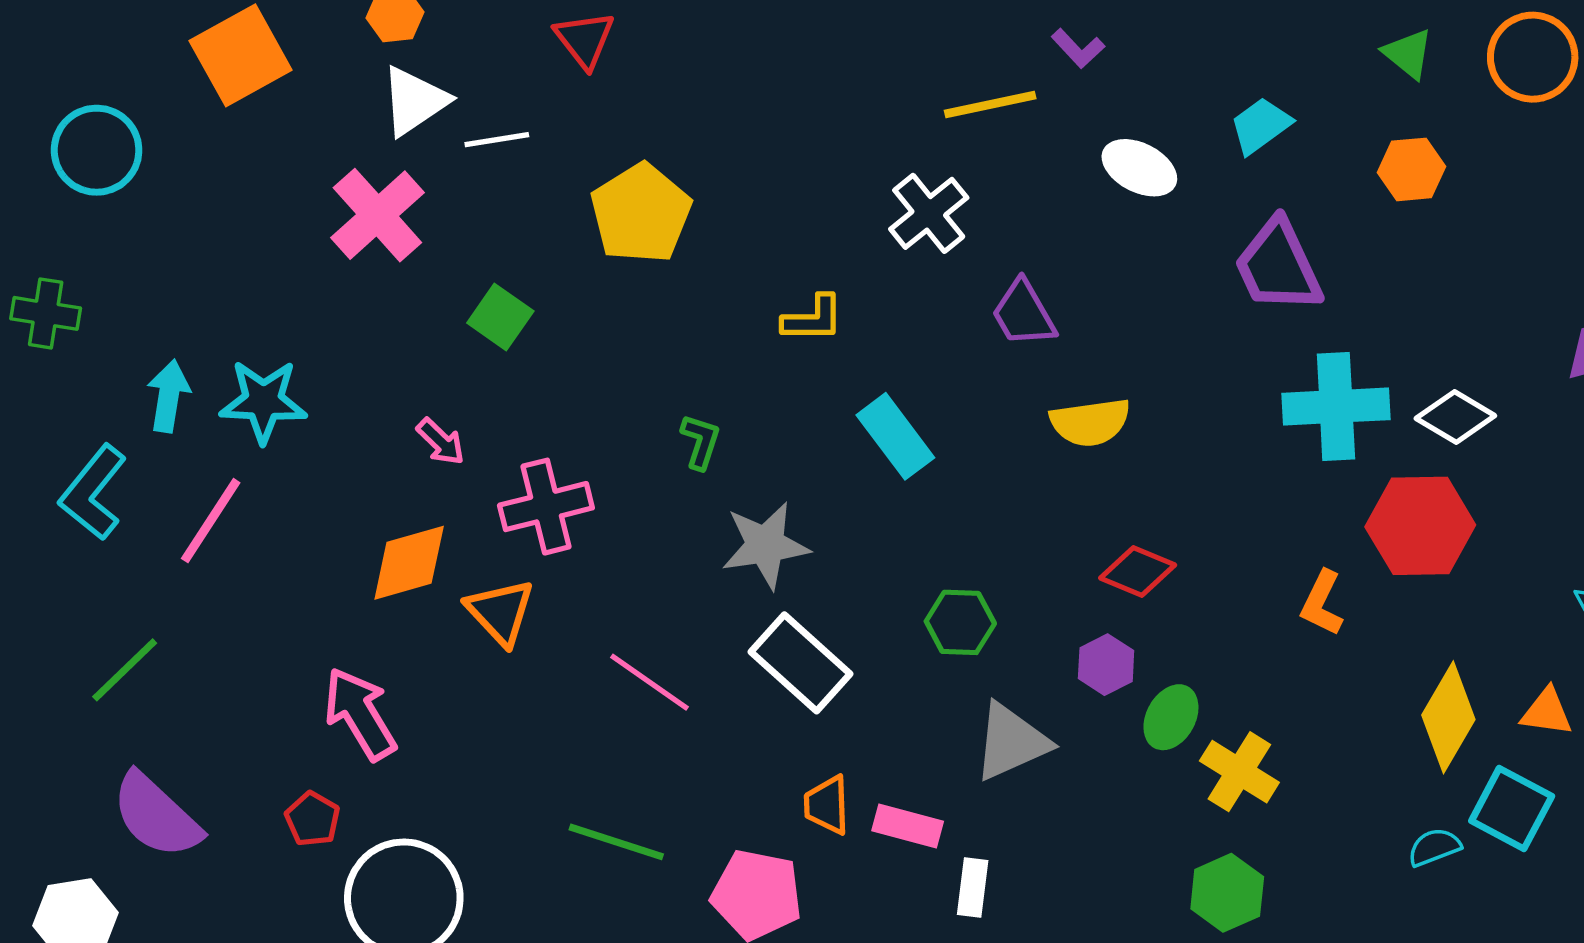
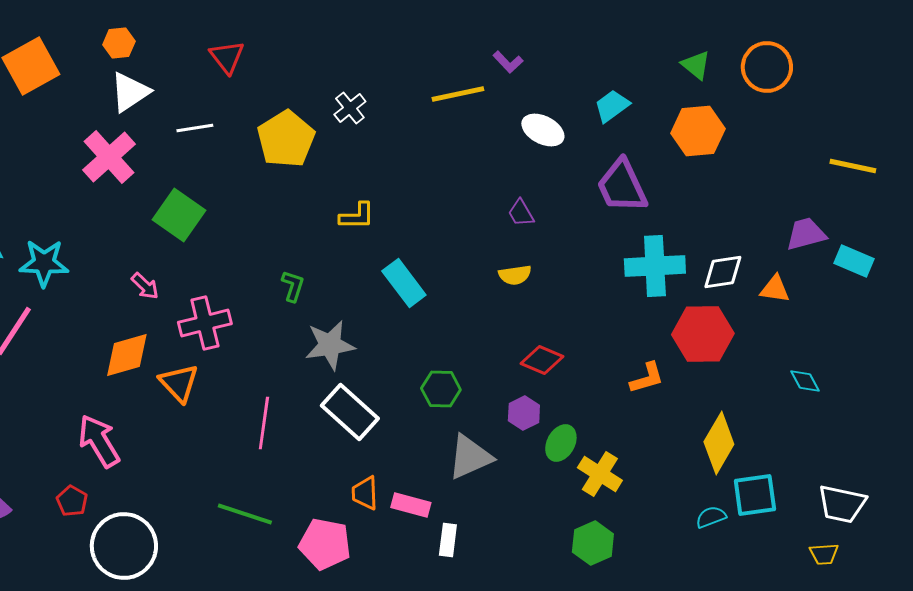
white line: (497, 140) -> (195, 128), moved
orange hexagon: (1411, 169) -> (698, 131), size x1.4
yellow pentagon: (641, 213) -> (286, 139), moved
white cross: (929, 213) -> (350, 108), moved, size x0.7
purple trapezoid: (1024, 313) -> (521, 213), moved, size x0.7
green square: (500, 317) -> (179, 215), size x1.4
white diamond: (1455, 417) -> (723, 272), turned -39
yellow semicircle: (1090, 422) -> (515, 275), size x0.7
orange L-shape: (1322, 603) -> (647, 378), turned -132
pink line: (650, 682) -> (264, 423), turned 63
orange triangle: (1547, 712) -> (775, 289), moved
cyan square: (1512, 809) -> (755, 495), turned -36

